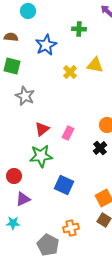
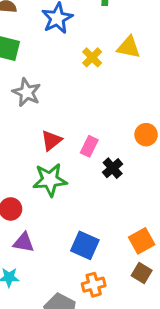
black cross: (100, 148) -> (113, 168), moved
blue square: (64, 185) -> (85, 245), moved
purple triangle: (23, 199) -> (24, 242), turned 35

